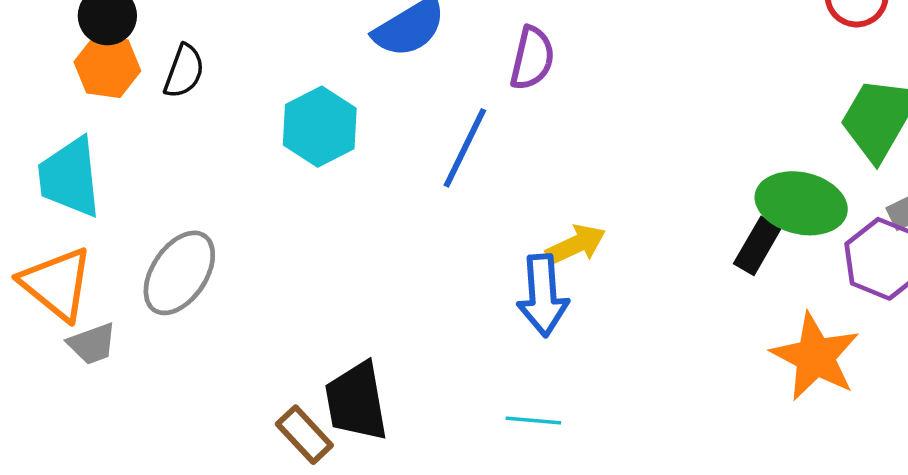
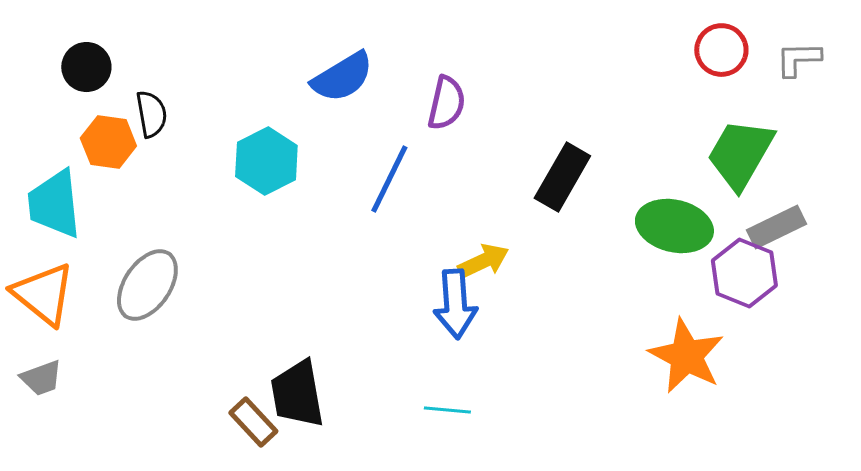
orange hexagon: (107, 66) -> (108, 142), moved
black semicircle: (184, 71) -> (151, 114), turned -30
black rectangle: (757, 246) -> (562, 177), moved, size x1.4
gray trapezoid: (92, 344) -> (41, 378), moved

